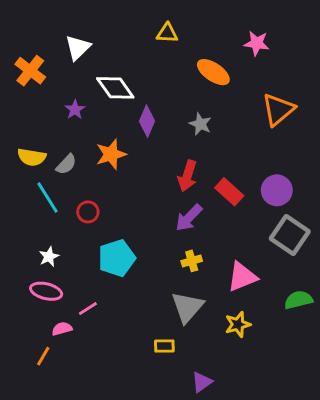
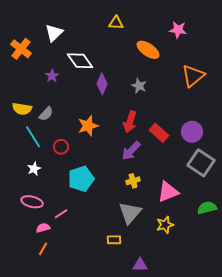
orange star: (111, 154) -> (88, 126), moved
white star: (49, 257) -> (34, 169), moved
orange line: (43, 356) -> (43, 249), moved
purple triangle: (202, 382) -> (140, 265), turned 35

